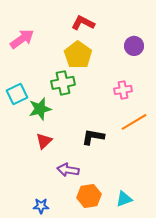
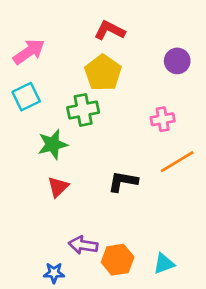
cyan square: (17, 94) -> (26, 97), moved
purple arrow: (68, 170) -> (83, 245), moved

